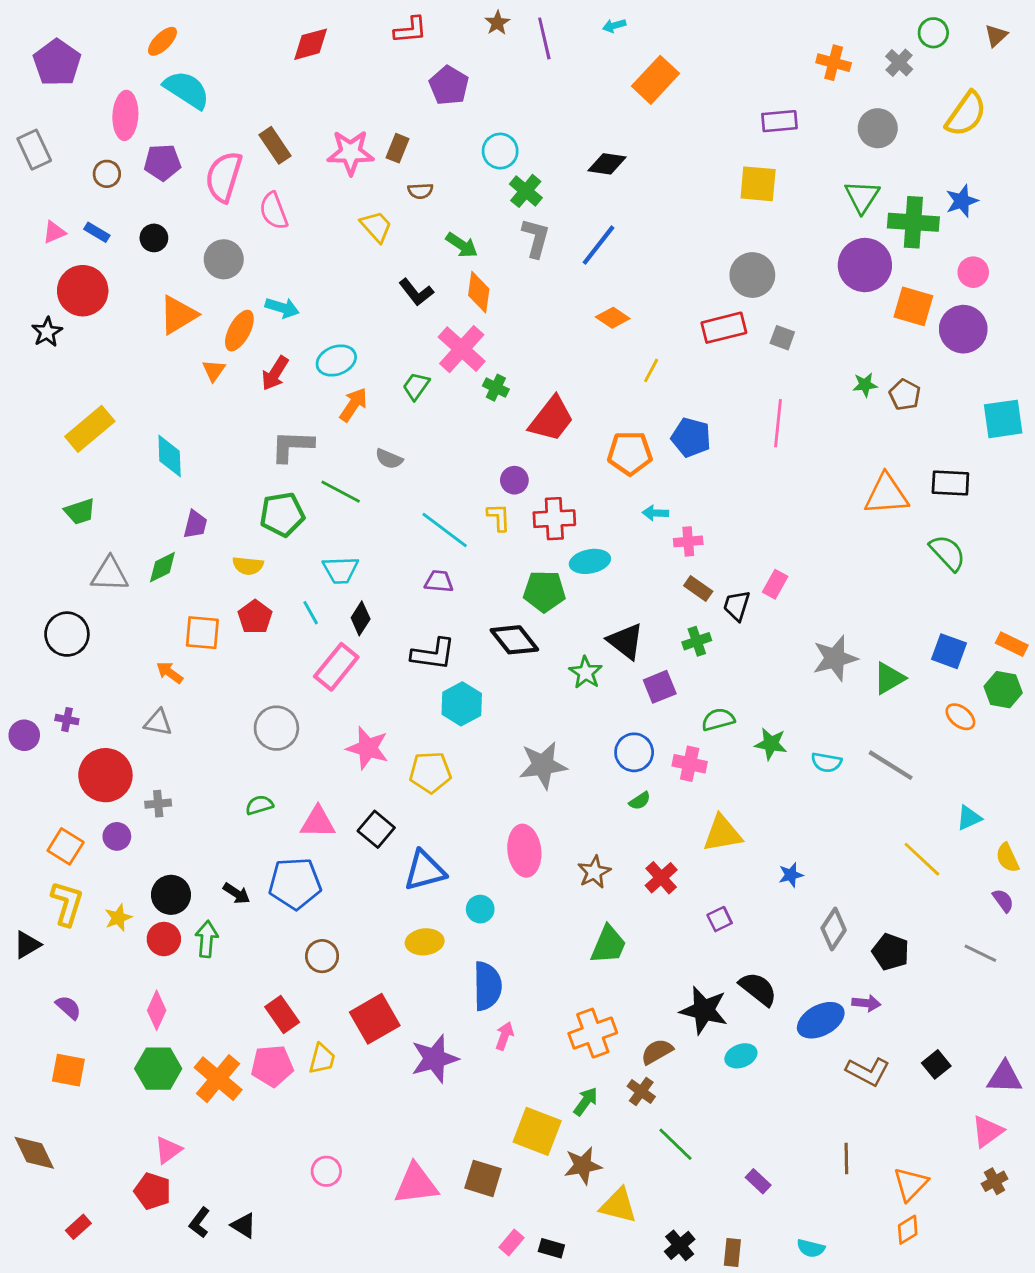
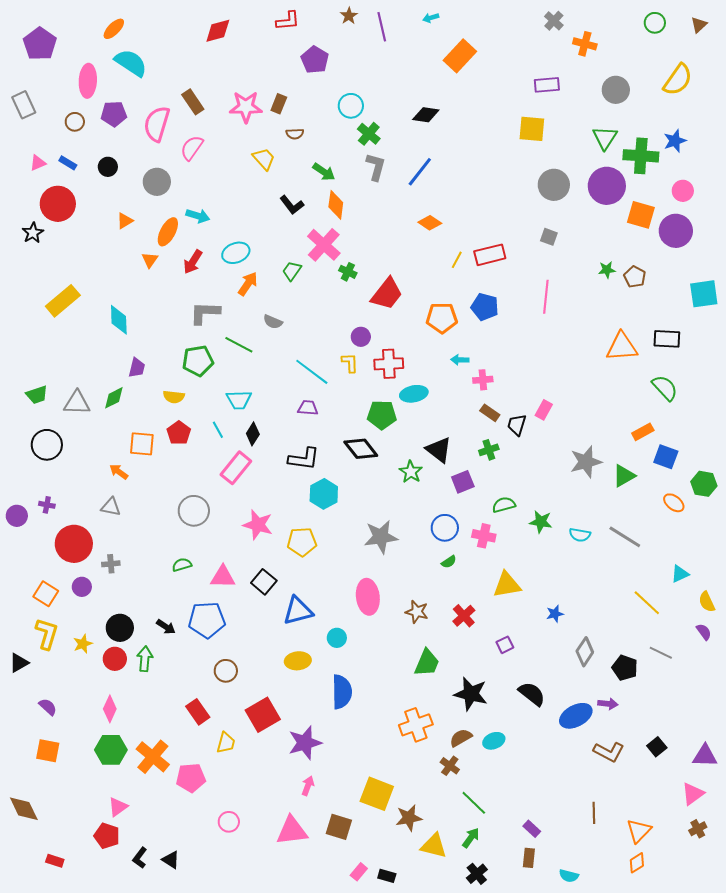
gray cross: (899, 63) -> (554, 21), moved
pink semicircle: (274, 211) -> (192, 148), turned 56
gray circle: (752, 275) -> (554, 185), moved
orange triangle: (178, 315) -> (125, 221), size x0.6
red rectangle: (724, 328) -> (490, 255), moved
green trapezoid: (80, 512) -> (37, 395), moved
orange rectangle: (1012, 644) -> (643, 432), moved, turned -55
brown star: (594, 872) -> (417, 612), turned -30
gray line: (980, 953) -> (661, 653), moved
black star: (704, 1010) -> (471, 694), moved
pink arrow: (504, 1036) -> (308, 786), moved
cyan ellipse: (741, 1056) -> (494, 741), moved
pink pentagon: (272, 1066) -> (191, 778), moved
green arrow: (586, 1101) -> (471, 838), moved
red rectangle: (78, 1227) -> (55, 861), turned 60
brown rectangle: (732, 1252) -> (529, 858), moved

